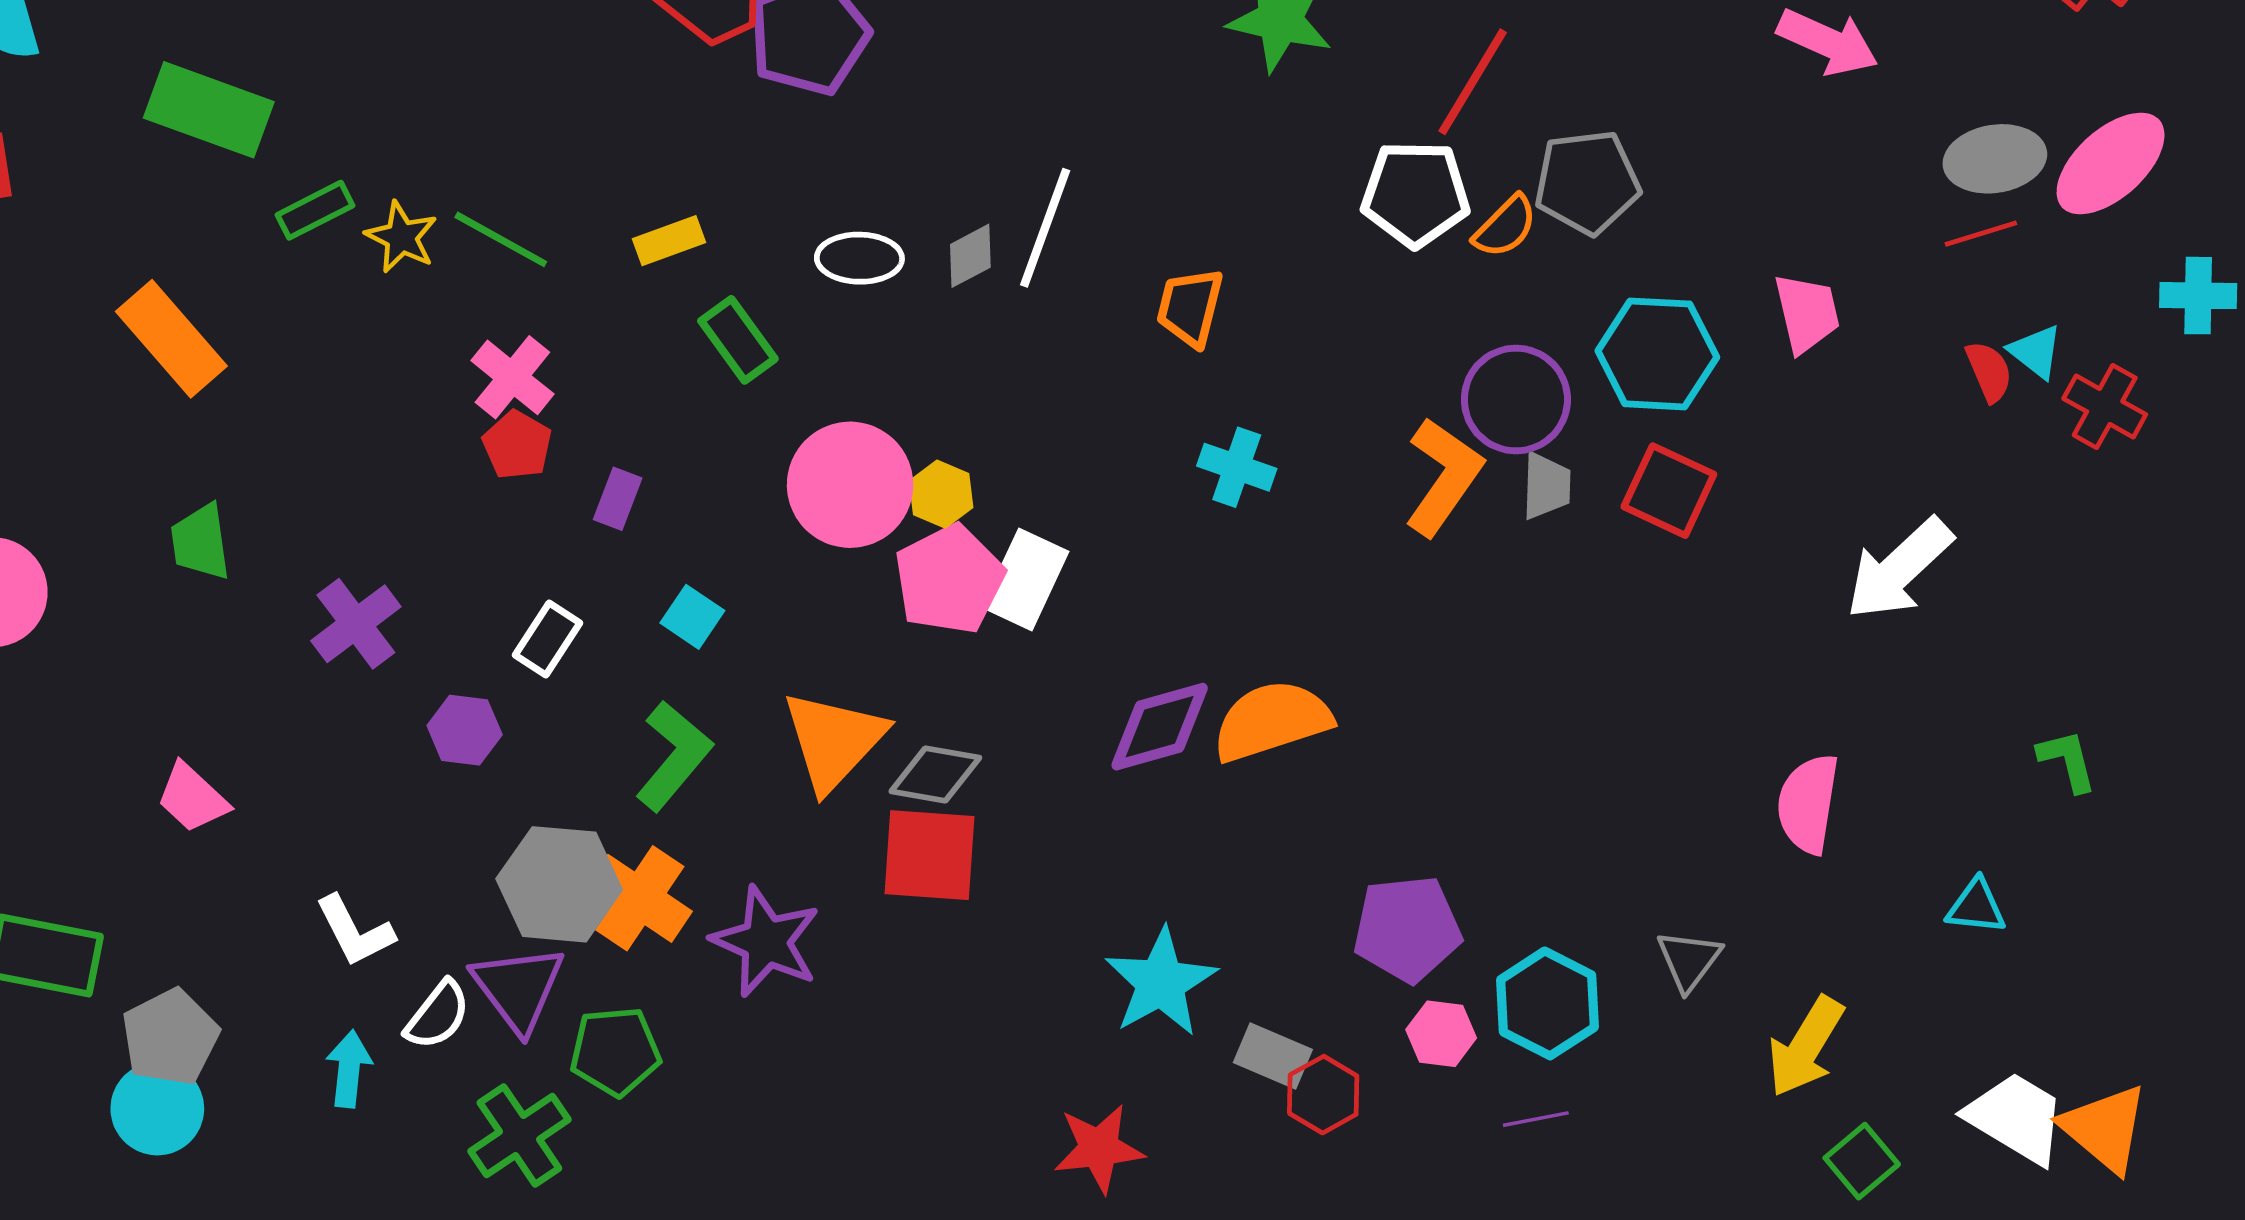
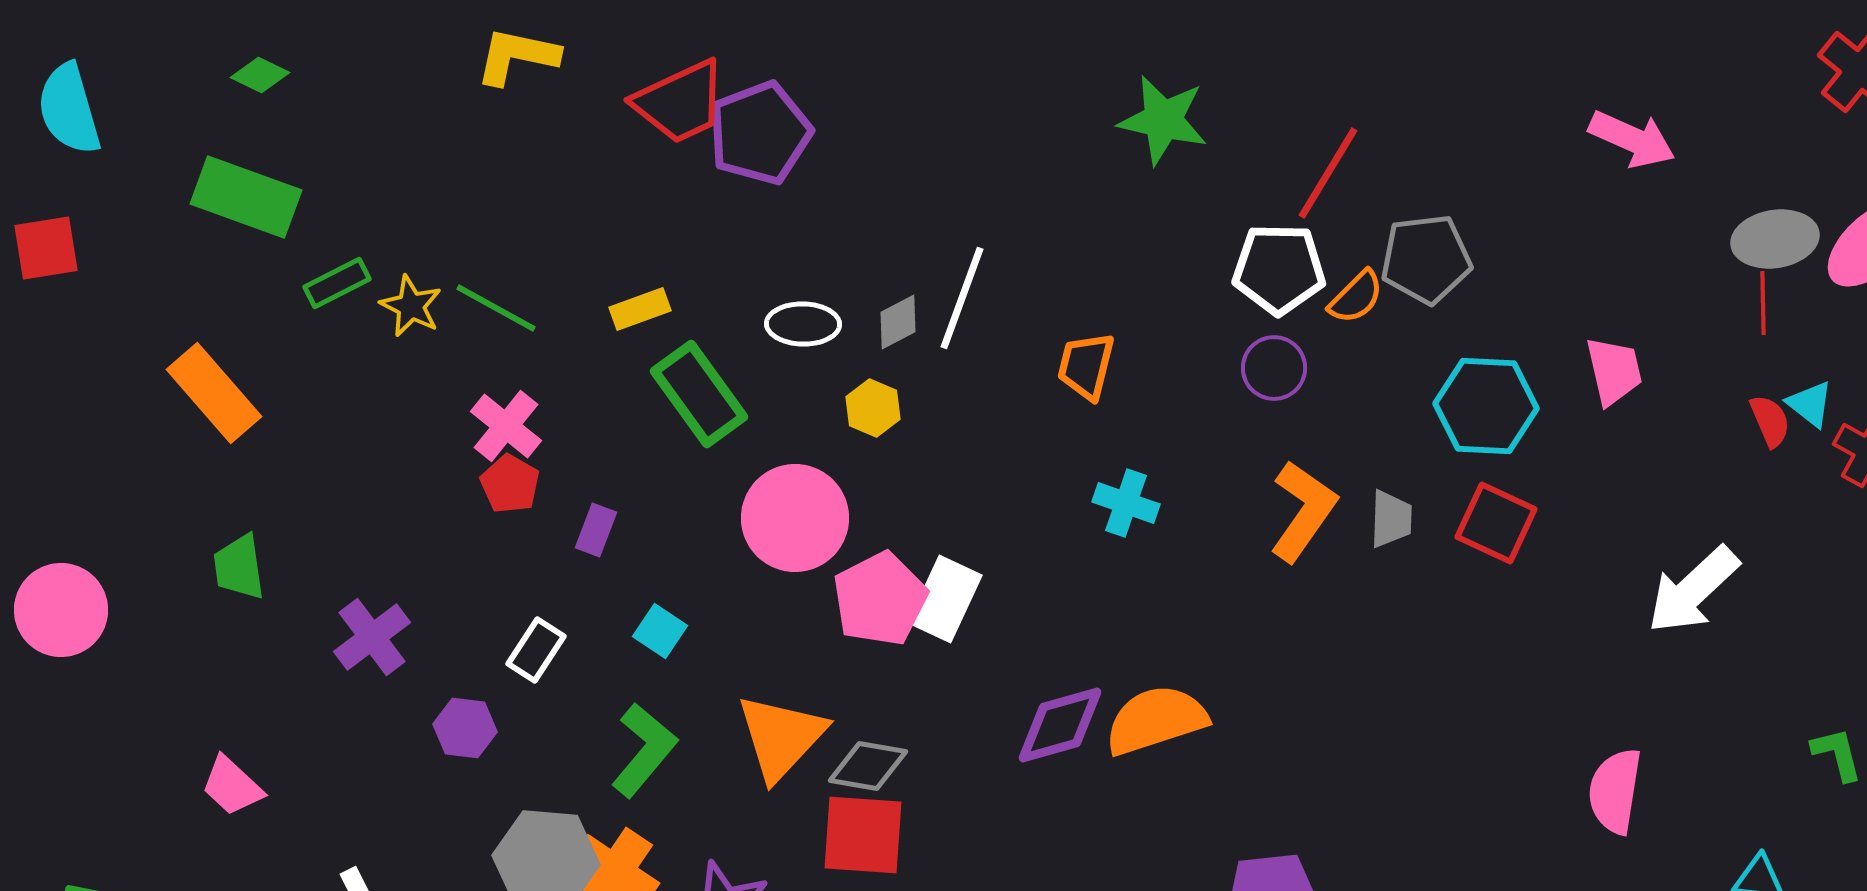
red line: (1981, 234) -> (1763, 303), turned -74
green rectangle: (738, 340) -> (699, 394), size x1.4
purple circle: (1516, 399) -> (1274, 368), moved, size x0.7
yellow hexagon: (941, 494) -> (873, 408), moved

